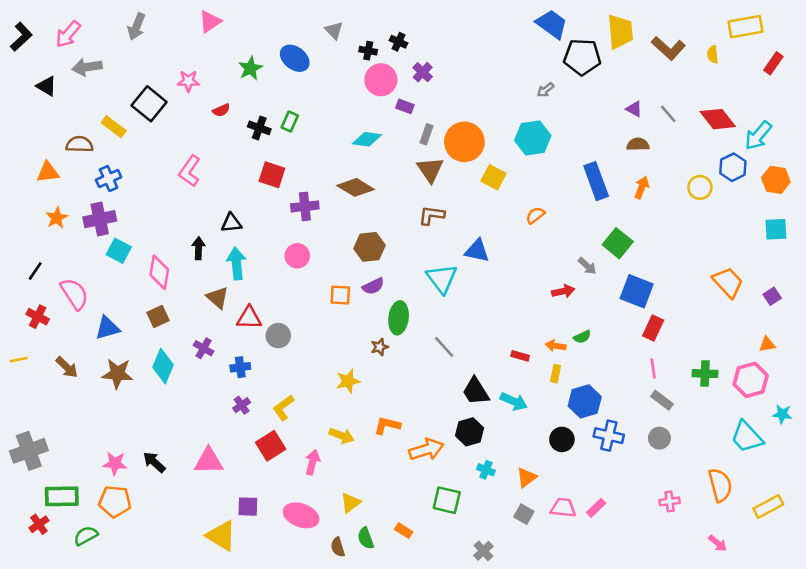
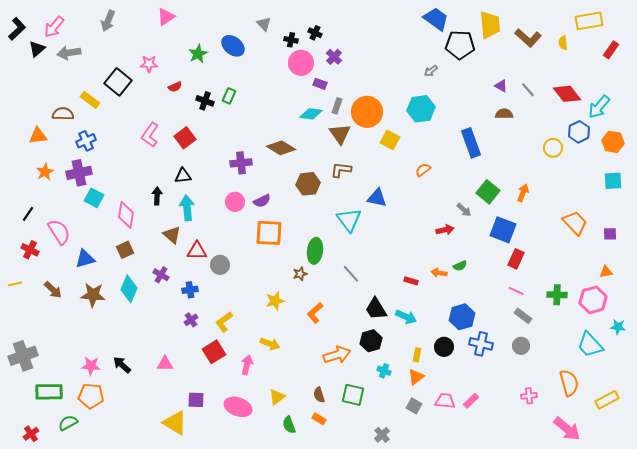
black triangle: (47, 86) -> (37, 49), moved, turned 48
cyan diamond: (367, 139) -> (311, 114), moved
red square: (272, 175) -> (185, 138), moved, turned 35
orange arrow: (642, 187) -> (523, 193), moved
brown hexagon: (369, 247) -> (308, 184), moved
purple semicircle: (373, 286) -> (262, 201), moved
orange square: (340, 295) -> (269, 233), size x1.6
purple square: (772, 296) -> (610, 234), turned 32
pink line: (653, 368) -> (516, 291), turned -56
yellow rectangle: (556, 374) -> (417, 355), moved
orange L-shape: (387, 425) -> (315, 313), moved, turned -55
pink triangle: (209, 461) -> (165, 364), size x0.7
red cross: (39, 524) -> (31, 434), moved
pink arrow: (718, 543) -> (567, 429), size x1.8
brown semicircle: (338, 547) -> (319, 395), moved

